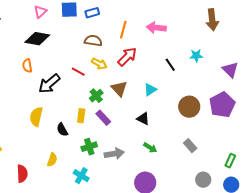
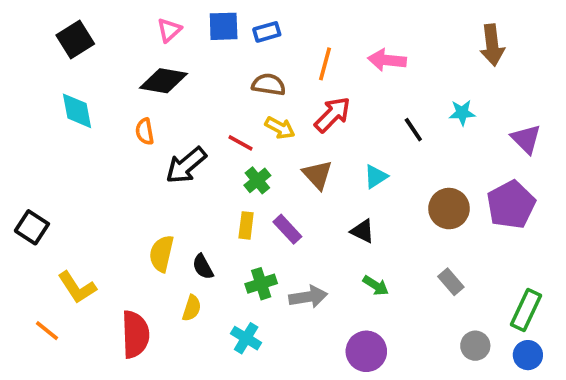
green cross: (96, 96) -> (257, 180), moved
yellow semicircle: (36, 117) -> (162, 254), moved
black semicircle: (62, 130) -> (203, 267), moved
green rectangle: (230, 161) -> (526, 310), size x1.5
red semicircle: (22, 174) -> (135, 334), size x1.4

